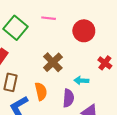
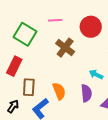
brown cross: (53, 62) -> (65, 48), moved
cyan arrow: (81, 81) -> (96, 74), turned 32

